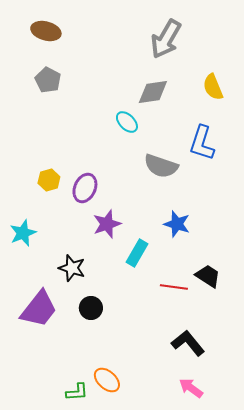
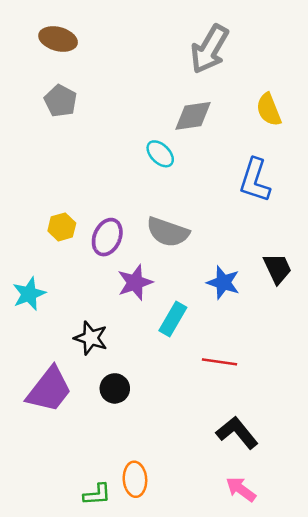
gray semicircle: (161, 166) -> (168, 232), moved
black trapezoid: (208, 276) -> (278, 269), moved, turned 32
orange ellipse: (107, 380) -> (135, 479), turned 44

